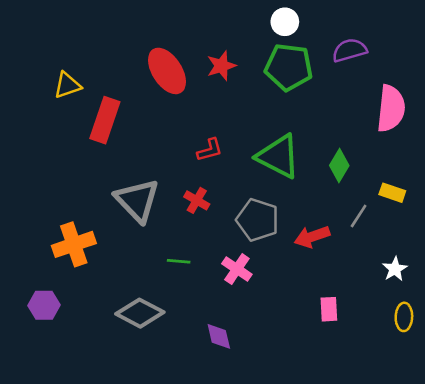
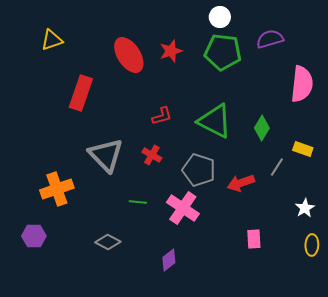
yellow triangle: (67, 85) -> (52, 40), moved
pink cross: (237, 269) -> (183, 208), size x1.4
gray diamond: (140, 313) -> (108, 242), size x0.7
purple diamond: (219, 336) -> (169, 260), turned 65

